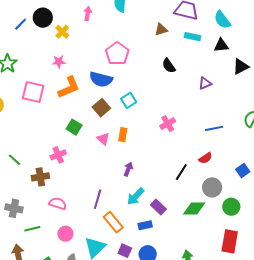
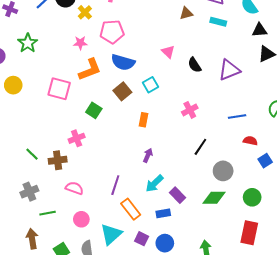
black triangle: (221, 45) -> (259, 30), moved
pink pentagon: (117, 54) -> (112, 32), moved, turned 30
black semicircle: (169, 66) -> (195, 65), moved
purple triangle: (205, 83) -> (229, 70), size x1.6
pink square: (33, 92) -> (59, 89), moved
pink triangle: (103, 139) -> (168, 52), moved
red semicircle: (205, 158) -> (250, 141), moved, turned -136
green line: (14, 160) -> (32, 154), moved
black line: (181, 172) -> (200, 147), moved
gray circle: (212, 187) -> (223, 171), moved
gray cross: (14, 208) -> (29, 192), turned -36

